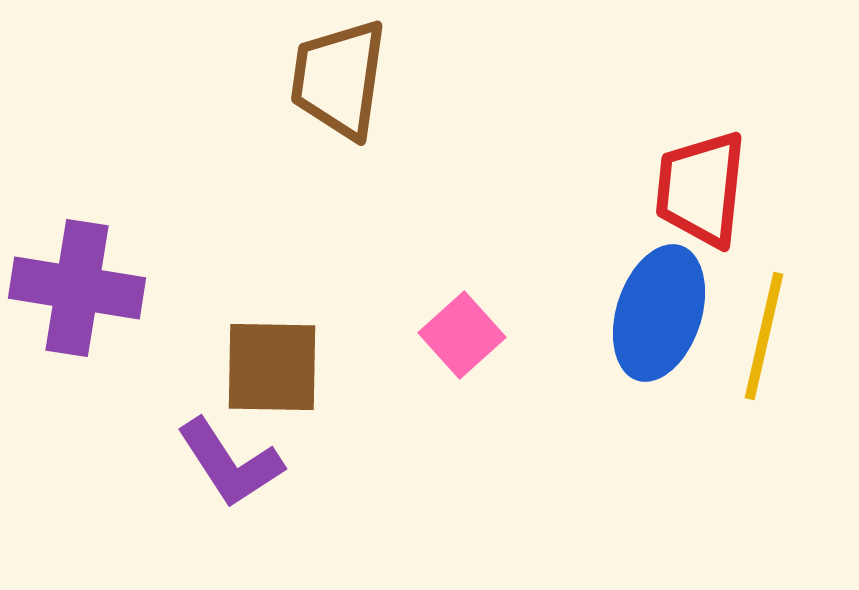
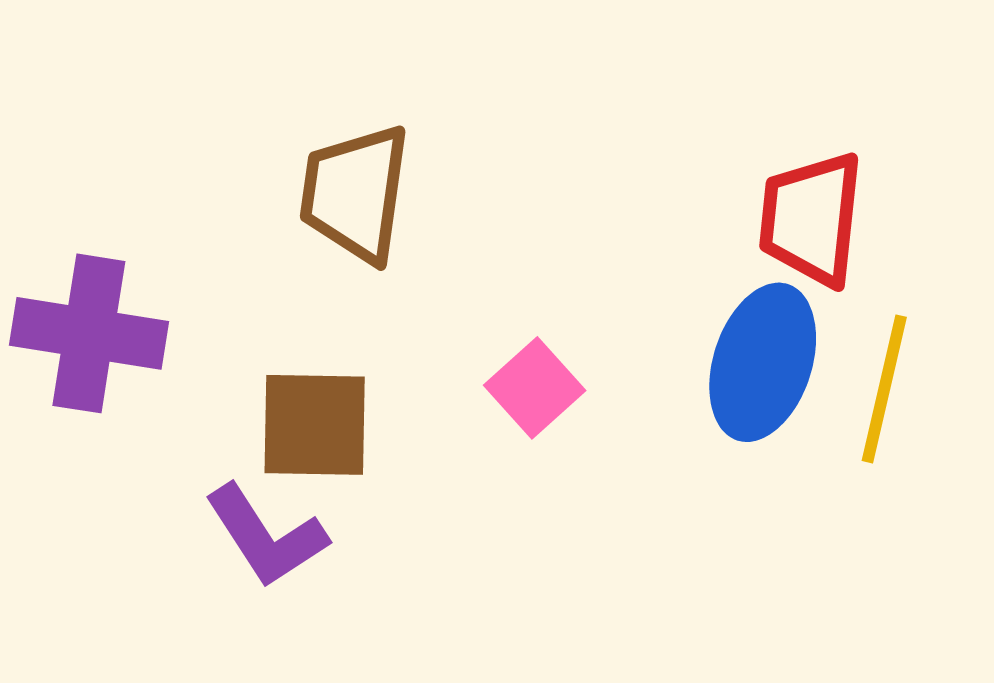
brown trapezoid: (339, 79) -> (355, 193), moved

